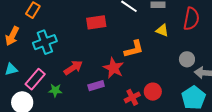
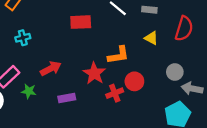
cyan cross: (45, 42) -> (23, 38), size x0.6
purple rectangle: (96, 86) -> (67, 98), moved
red circle: (153, 92) -> (134, 81), moved
red cross: (132, 97) -> (115, 93), moved

